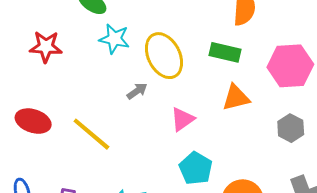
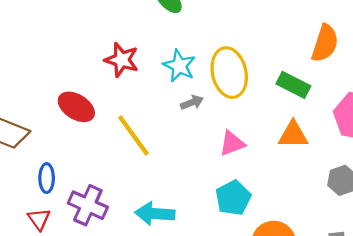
cyan star: (114, 39) -> (179, 66), moved
red star: (46, 47) -> (122, 60), moved

